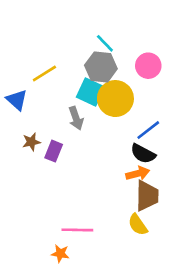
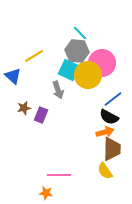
pink circle: (148, 66) -> (102, 63), moved, size x1.4

